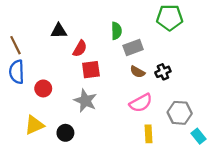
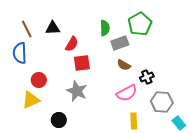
green pentagon: (170, 18) -> (140, 24), moved, turned -30
brown line: (16, 45) -> (27, 29), moved
blue semicircle: (17, 72) -> (20, 53), moved
black cross: (163, 72) -> (147, 77), moved
yellow triangle: (34, 125) -> (31, 100), moved

